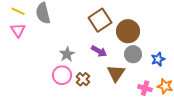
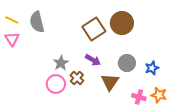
brown circle: (128, 31) -> (122, 23), moved
brown cross: (83, 79) -> (77, 78), moved

